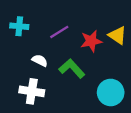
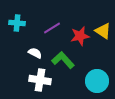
white cross: (32, 91) -> (40, 80), moved

